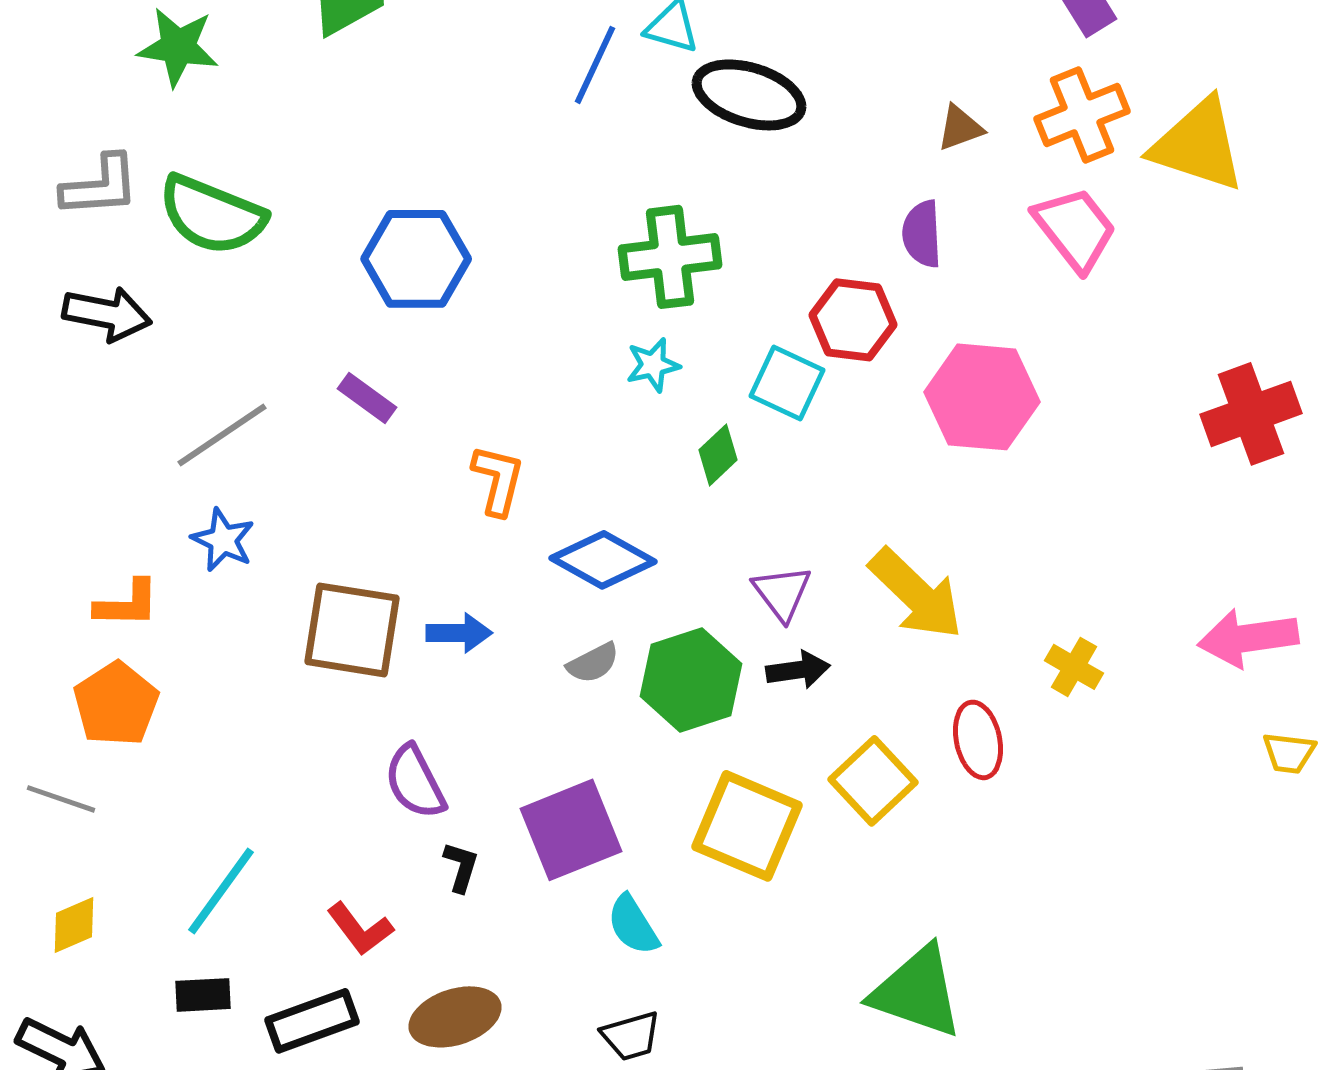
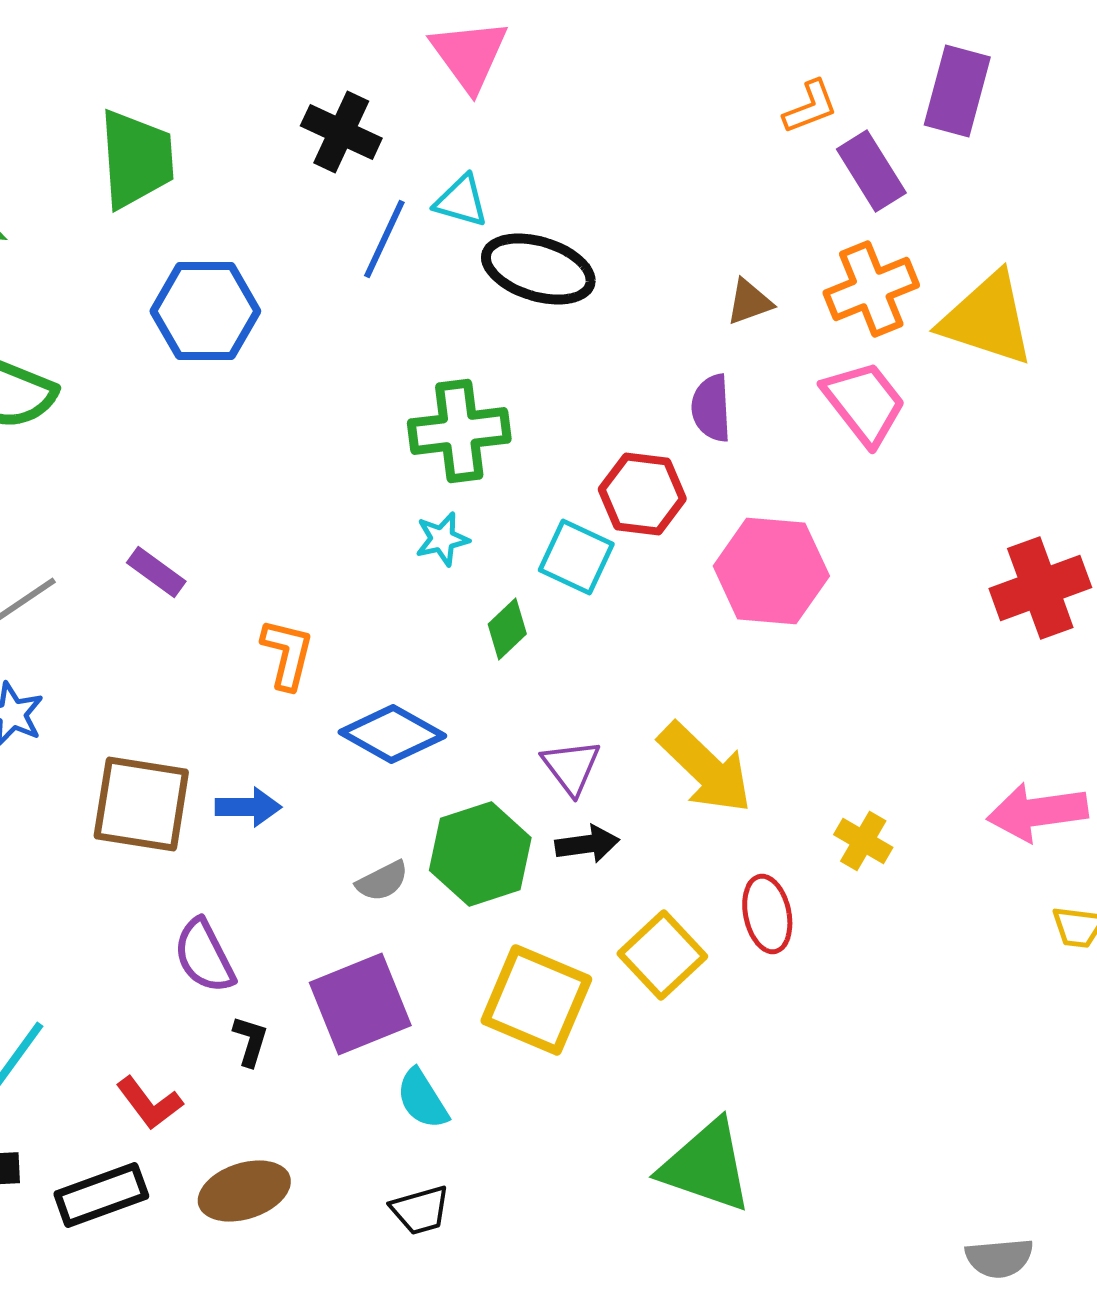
blue hexagon: (416, 259) -> (205, 311), moved
gray semicircle: (593, 663) -> (382, 881), moved

